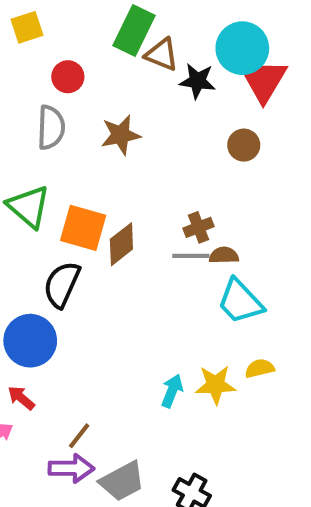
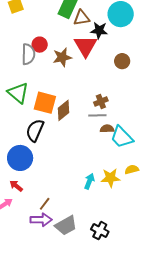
brown triangle: (162, 55) -> (81, 18), turned -30
red circle: (68, 77) -> (40, 45), moved
red triangle: (263, 80) -> (86, 46), moved
brown semicircle: (224, 255) -> (107, 129), moved

